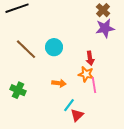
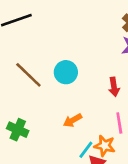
orange star: (86, 74) -> (105, 146), moved
orange arrow: (59, 83) -> (73, 120), turned 144

